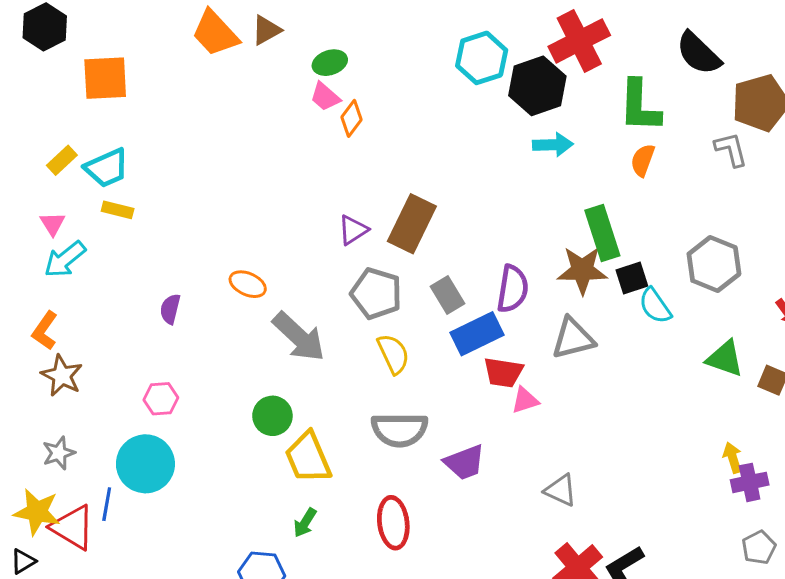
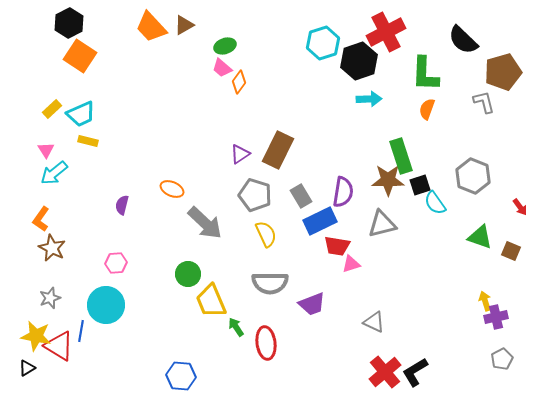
black hexagon: (45, 27) -> (69, 23), moved
orange square: (105, 78) -> (80, 56), turned 36
green arrow: (305, 523) -> (236, 327), moved, turned 114

